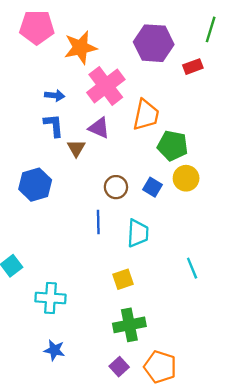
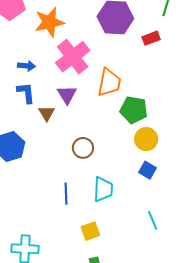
purple triangle: (99, 128) -> (67, 95), turned 35
blue square: (153, 187) -> (148, 170), moved
blue line: (98, 222) -> (66, 194), moved

